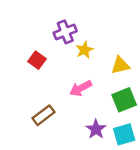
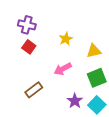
purple cross: (65, 32) -> (27, 25), moved, turned 36
cyan square: (124, 134) -> (97, 105), turned -30

